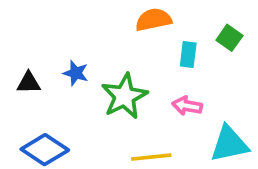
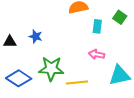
green star: (124, 96) -> (51, 69), moved, turned 30

